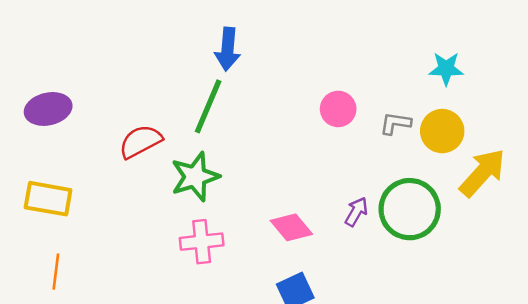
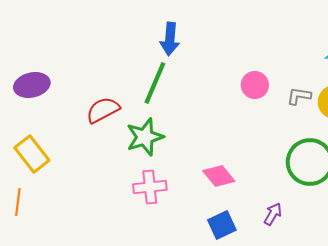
yellow rectangle: (48, 199) -> (32, 154), turned 42
purple arrow: (356, 212) -> (273, 214), moved
orange line: (56, 272) -> (18, 202), moved

